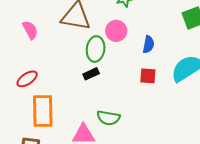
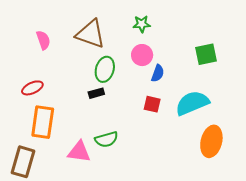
pink circle: (116, 31) -> (142, 55), moved
green semicircle: (108, 118) -> (106, 139), turned -35

